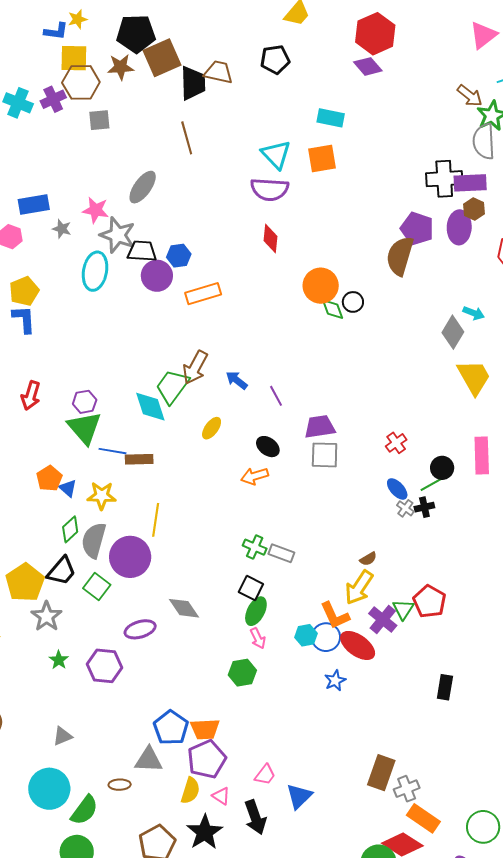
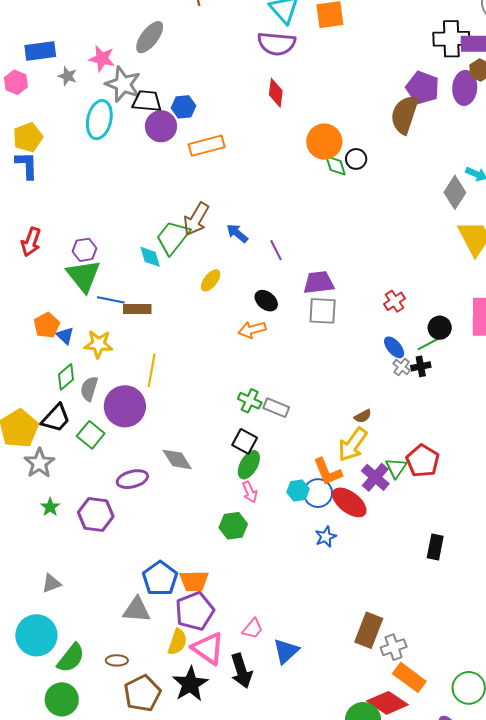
cyan diamond: (150, 407) -> (150, 257), size x0.7
gray semicircle: (94, 540) -> (89, 389), size x0.7
brown ellipse: (120, 785) -> (117, 660), moved
pink triangle: (221, 796) -> (208, 648), size x1.8

